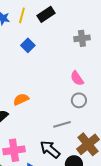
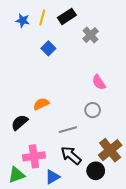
gray cross: (82, 38) -> (91, 35), moved, turned -35
gray circle: (79, 100) -> (93, 110), moved
gray line: (62, 124) -> (68, 130), moved

